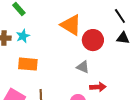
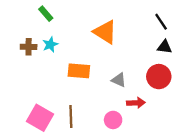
red circle: (93, 40) -> (159, 77), moved
orange rectangle: (28, 64) -> (79, 71), moved

